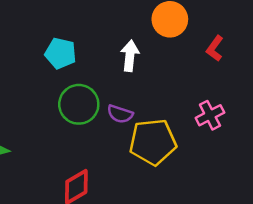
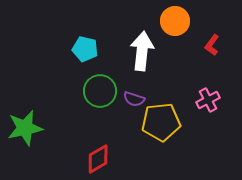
white arrow: (130, 56) -> (142, 51), size x1.5

